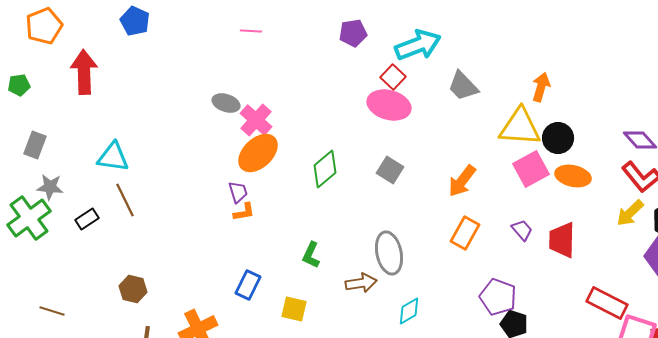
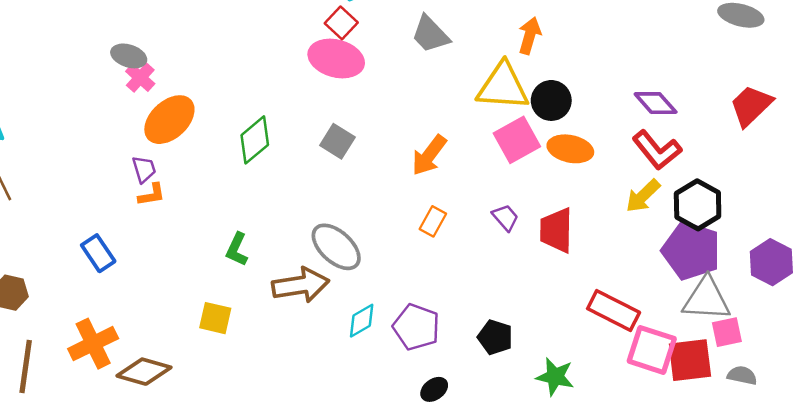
pink cross: (256, 120) -> (140, 78), moved, size x0.7
orange rectangle: (465, 233) -> (433, 221), size x0.7
gray ellipse: (389, 253) -> (336, 247), turned -36
brown arrow: (361, 283) -> (301, 285), size x1.4
blue rectangle: (248, 285) -> (98, 253), moved, turned -60
purple pentagon: (498, 297) -> (416, 327), moved

